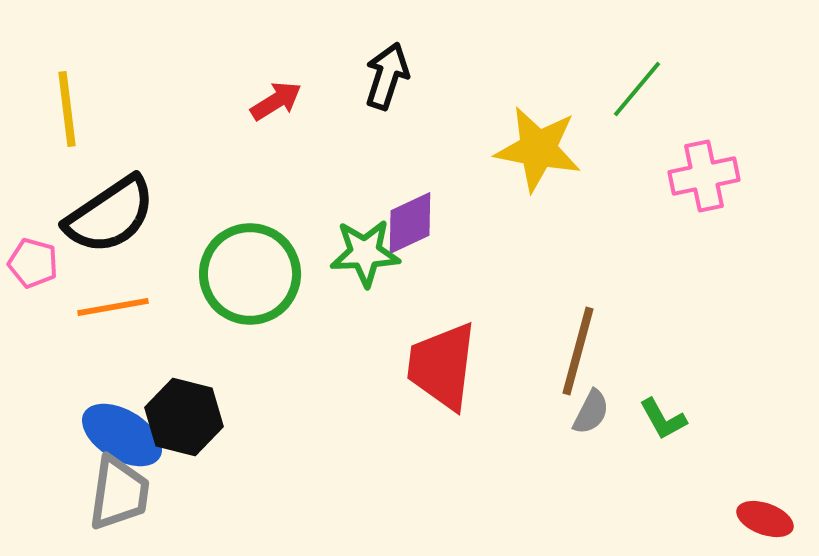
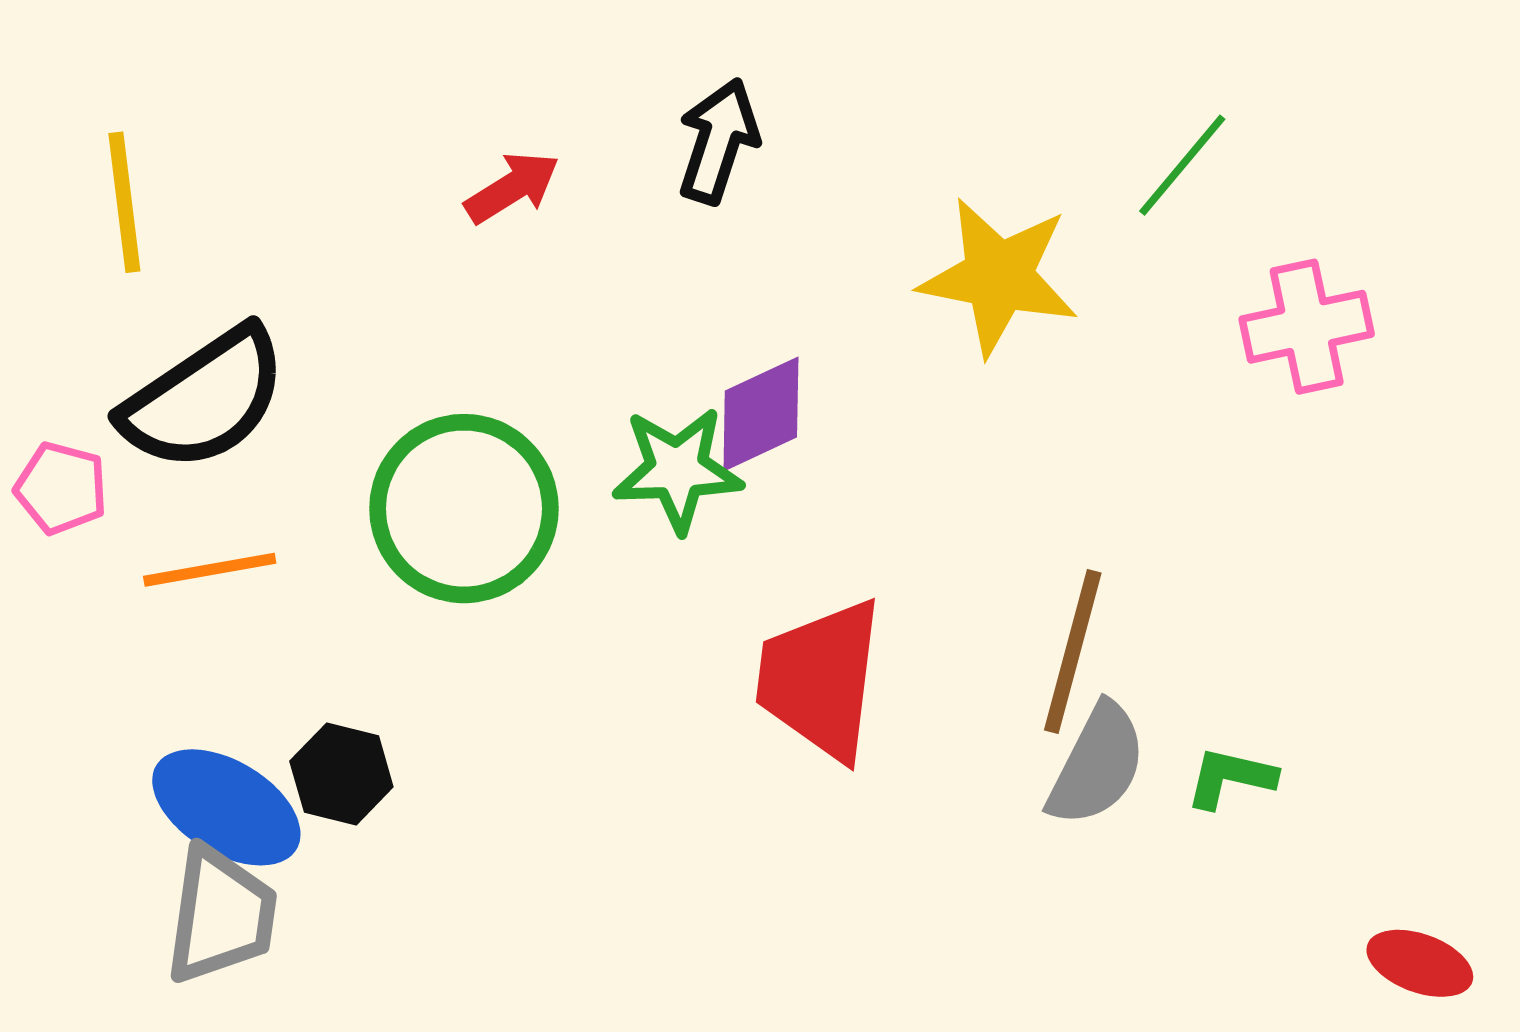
gray semicircle: (591, 412) -> (1097, 765), size x1.5
black hexagon: (184, 417) -> (341, 774), size x0.7
green L-shape: (663, 419) -> (1231, 778), turned 132

